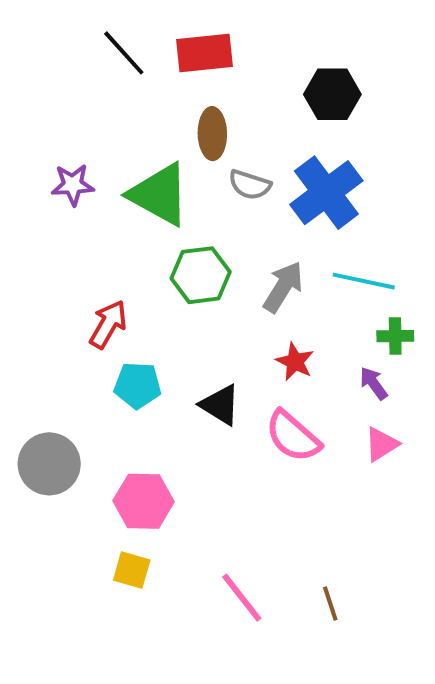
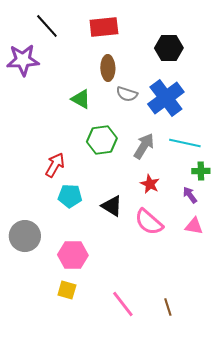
black line: (124, 53) -> (47, 26), moved
purple star: (73, 185) -> (23, 60), moved, size x1.5
green triangle: (159, 195) -> (81, 99), size x0.6
pink triangle: (381, 444) -> (194, 226), turned 42

